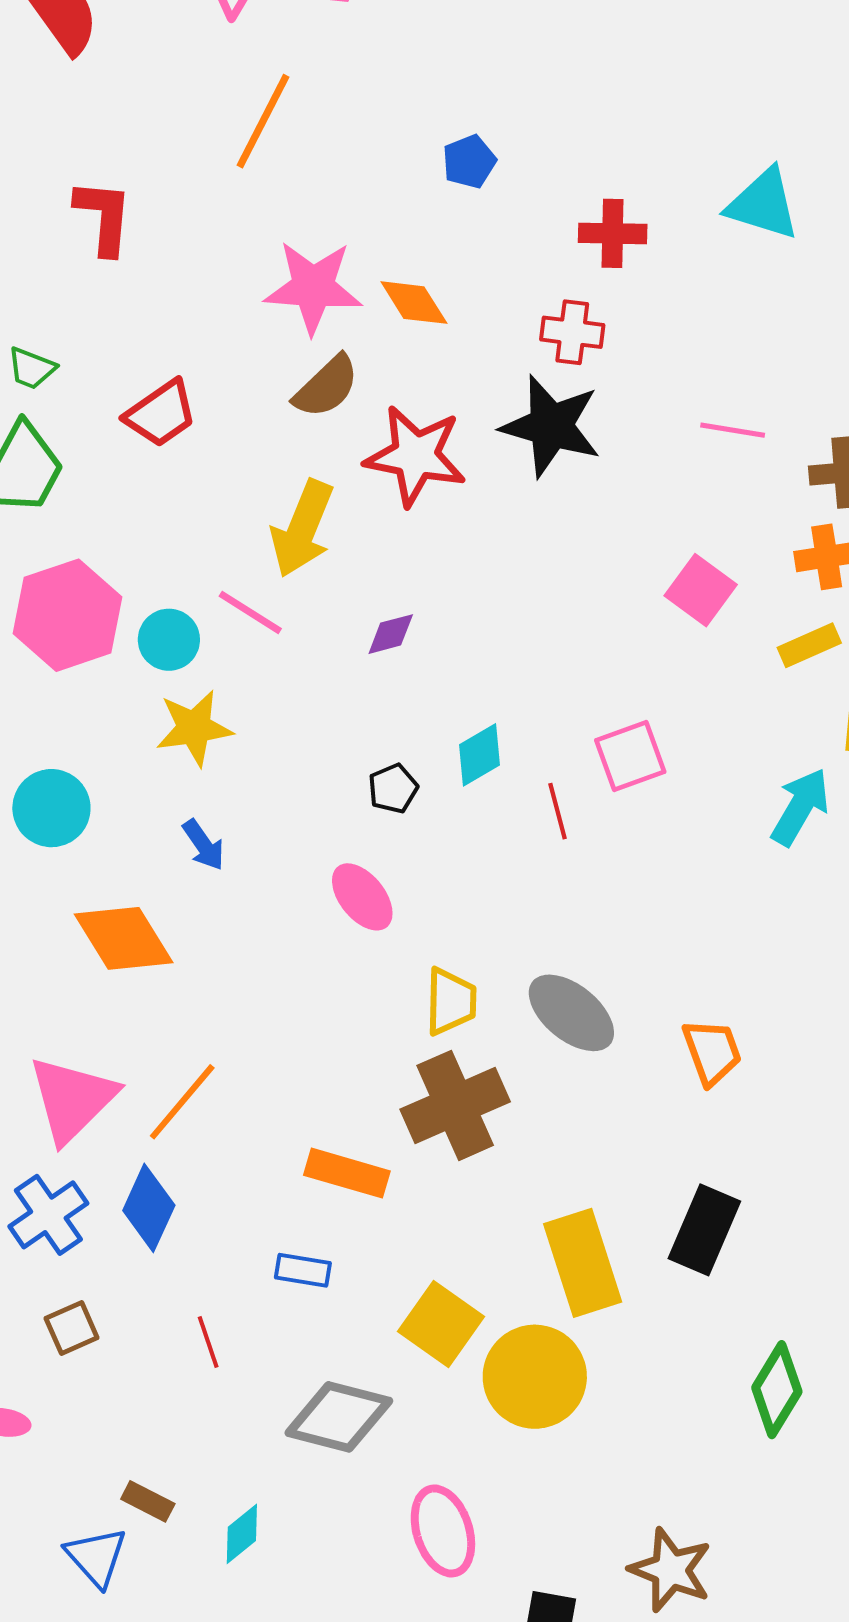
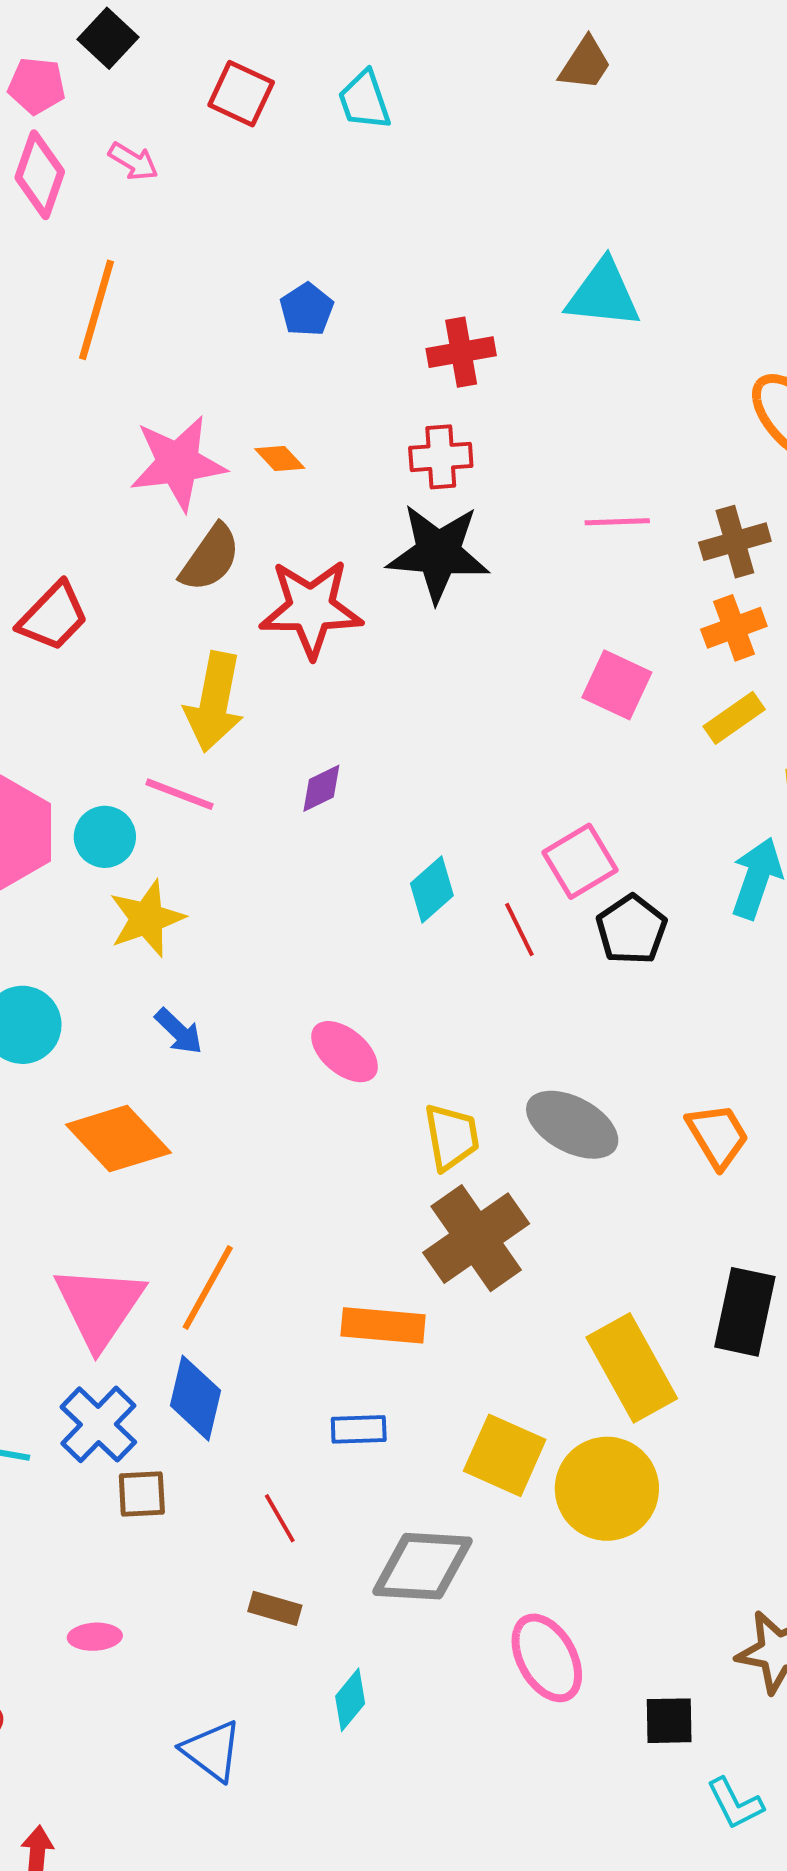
orange diamond: (414, 303) -> (280, 459), size x0.7
black pentagon: (393, 788) -> (631, 930), moved, size x1.4
brown square: (72, 1328) -> (142, 1494), moved, turned 32
brown rectangle: (148, 1501) -> (275, 1608), moved

